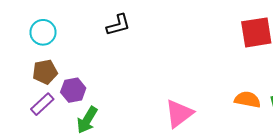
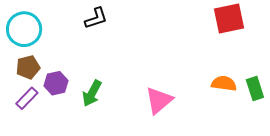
cyan circle: (43, 32) -> (24, 29), size x1.4
green arrow: (87, 120) -> (92, 93), moved

